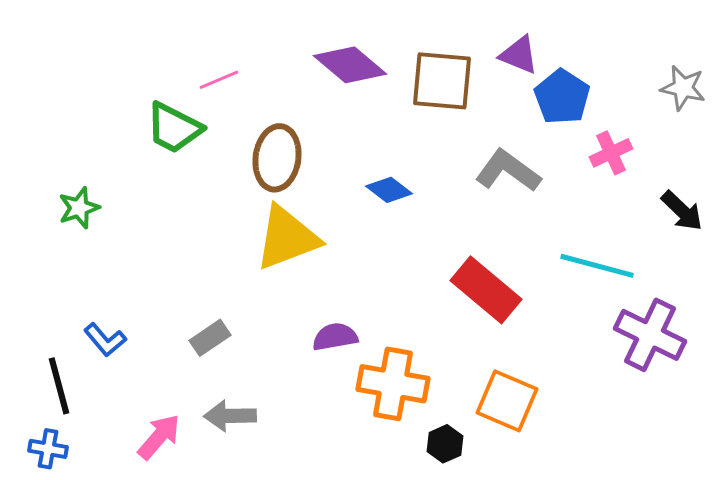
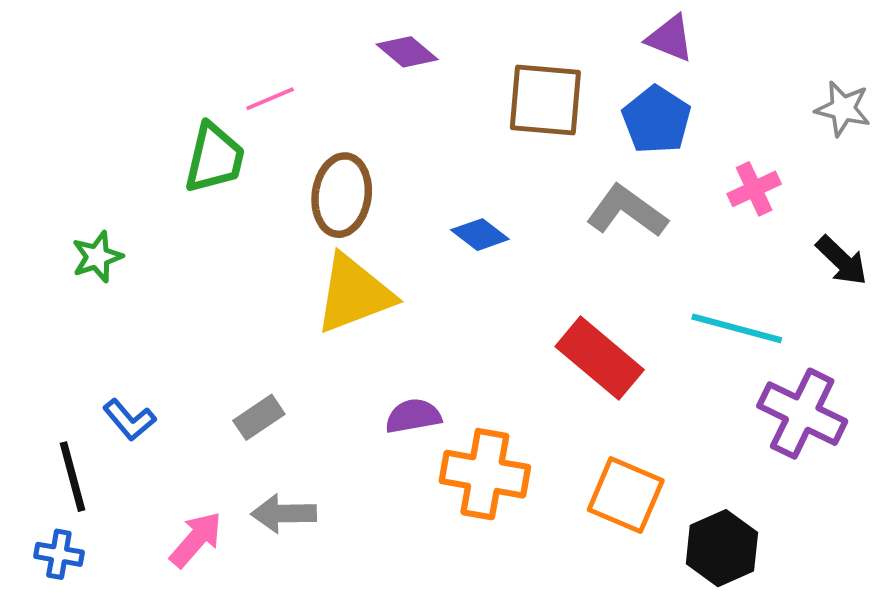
purple triangle: (519, 55) -> (670, 38), moved
purple diamond: (350, 65) -> (407, 52), moved, size x0.7
blue pentagon: (562, 97) -> (656, 120), moved
green trapezoid: (174, 128) -> (215, 158), turned -104
black hexagon: (445, 444) -> (722, 548), moved, size x1.6

